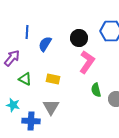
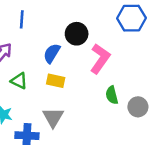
black circle: (79, 38) -> (77, 34), moved
blue semicircle: (45, 44) -> (52, 53), moved

